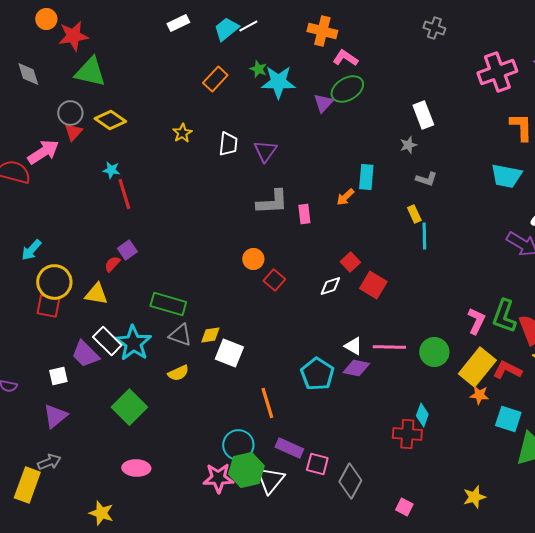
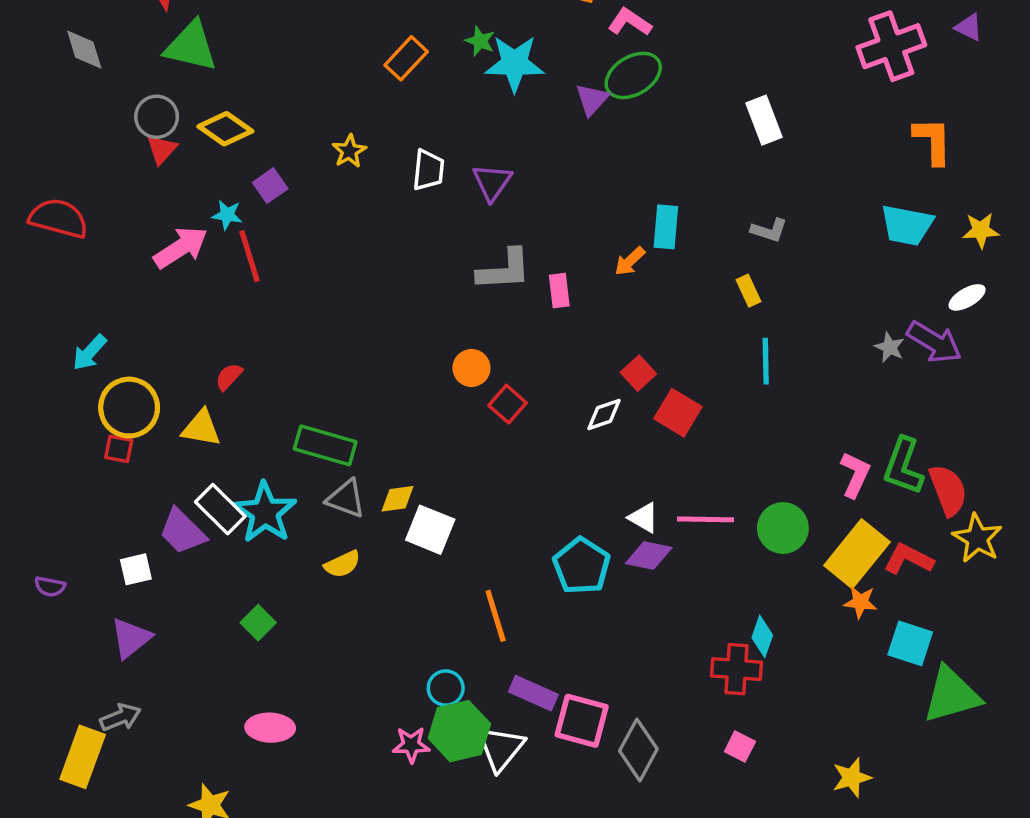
gray star: (408, 145) -> (890, 347), moved, turned -30
pink arrow: (43, 152) -> (181, 248), moved
cyan line: (424, 236) -> (766, 361), moved
purple square: (127, 250) -> (270, 186), moved
red square: (48, 306) -> (119, 449), size x0.7
green square: (129, 407) -> (258, 623), size x0.6
cyan circle: (238, 445) -> (446, 688), size x0.7
pink square: (317, 464) -> (582, 721), size x1.4
pink star: (218, 478) -> (411, 745), size x0.7
pink square: (404, 507) -> (740, 747), moved

